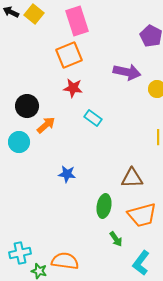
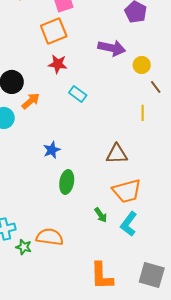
blue star: (67, 174) -> (52, 150), turned -30
green ellipse: (104, 206) -> (67, 182), moved
cyan L-shape: (141, 263) -> (129, 224), moved

